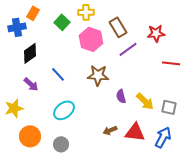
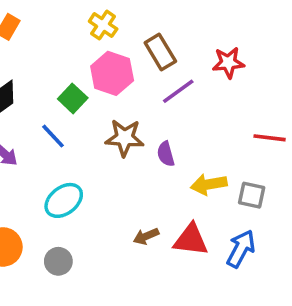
yellow cross: (86, 12) -> (103, 25), turned 35
green square: (62, 22) -> (73, 98), moved
red line: (171, 63) -> (270, 138), moved
purple semicircle: (121, 96) -> (166, 154), moved
yellow arrow: (145, 101) -> (209, 184), turned 126

